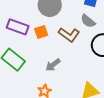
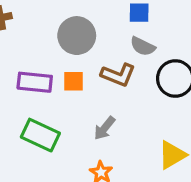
orange square: (41, 32) -> (74, 81), turned 32

